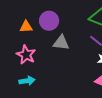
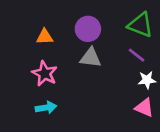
purple circle: (49, 21) -> (88, 29), moved

